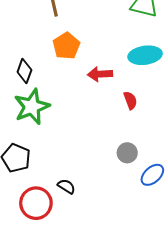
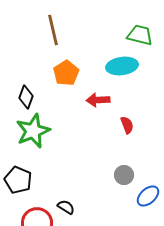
cyan ellipse: (145, 55) -> (122, 66), moved

